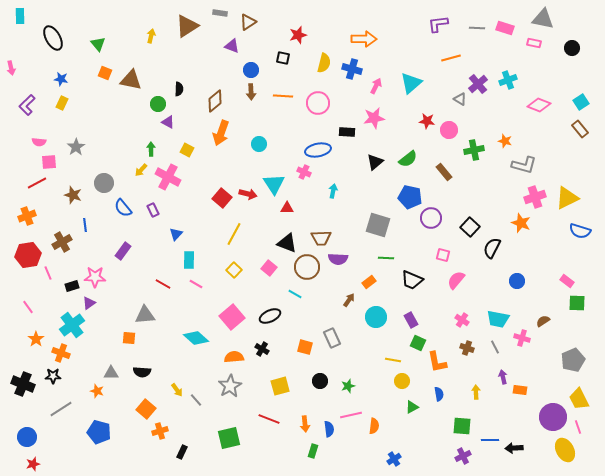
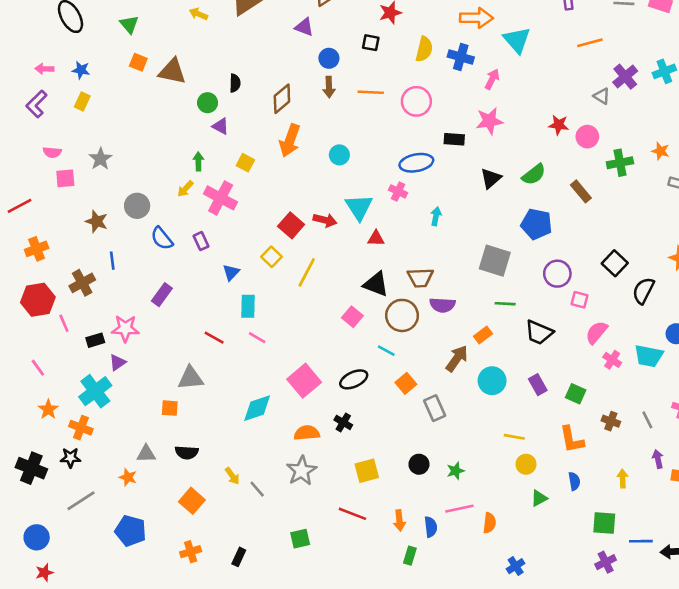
yellow arrow: (151, 36) -> (198, 14), turned -80
pink arrow: (11, 68) -> (44, 69), moved, turned 104
cyan triangle: (411, 83) -> (517, 40), moved, turned -30
red line: (37, 183) -> (20, 206), moved
purple circle: (431, 218) -> (557, 274), moved
yellow square: (234, 270) -> (271, 257), moved
brown arrow: (349, 300) -> (457, 359), size x1.5
cyan trapezoid: (498, 319) -> (649, 356), moved
pink cross: (462, 320) -> (612, 360), moved
cyan diamond: (196, 338) -> (257, 408), turned -60
green square: (418, 343) -> (576, 394), moved
orange square: (305, 347) -> (406, 383), moved, turned 35
orange cross: (160, 431) -> (191, 552), moved
green square: (229, 438) -> (300, 539), size x0.7

